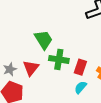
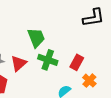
red rectangle: (80, 67) -> (77, 62), moved

